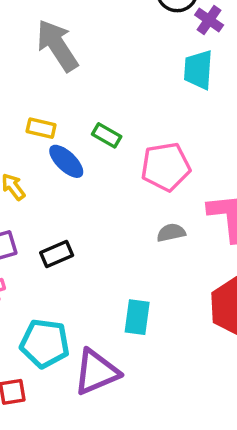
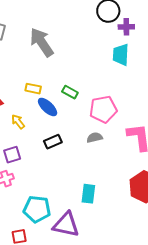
purple cross: (209, 20) -> (126, 27), turned -35
gray semicircle: (171, 233) -> (95, 137), moved
black rectangle: (57, 254) -> (53, 142), moved
purple triangle: (96, 372) -> (66, 225), turned 36

